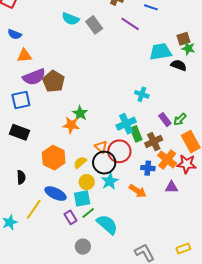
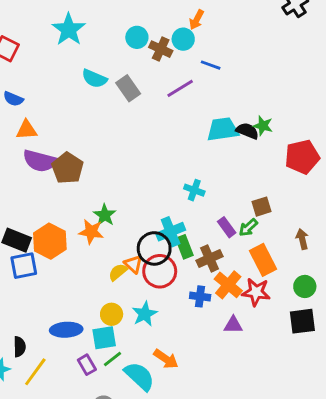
purple line: (130, 24) -> (180, 88), turned -66
brown square: (184, 39) -> (262, 207), moved
black semicircle: (179, 65) -> (247, 131), moved
purple semicircle: (34, 77) -> (40, 161), turned 35
blue square: (21, 100) -> (24, 266), moved
orange hexagon: (54, 158) -> (50, 241), moved
yellow semicircle: (80, 162) -> (118, 272), moved
black circle: (104, 163) -> (154, 248), moved
black semicircle: (21, 177) -> (20, 347), moved
orange arrow: (138, 191) -> (166, 359), moved
blue ellipse: (56, 194) -> (66, 330), turned -30
yellow line: (34, 209) -> (35, 372), moved

